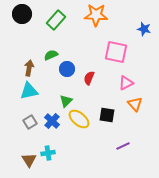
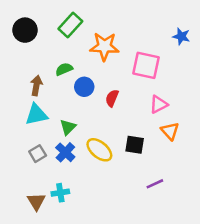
black circle: (22, 14) -> (25, 30), moved
orange star: (96, 15) -> (104, 46), moved
green triangle: (66, 101) -> (68, 127), moved

